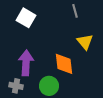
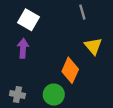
purple arrow: (26, 63) -> (23, 48), moved, size x0.7
orange diamond: (64, 64) -> (70, 70), turned 30

